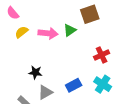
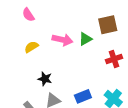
yellow semicircle: (22, 32) -> (31, 47), moved
red cross: (102, 55) -> (114, 59), moved

